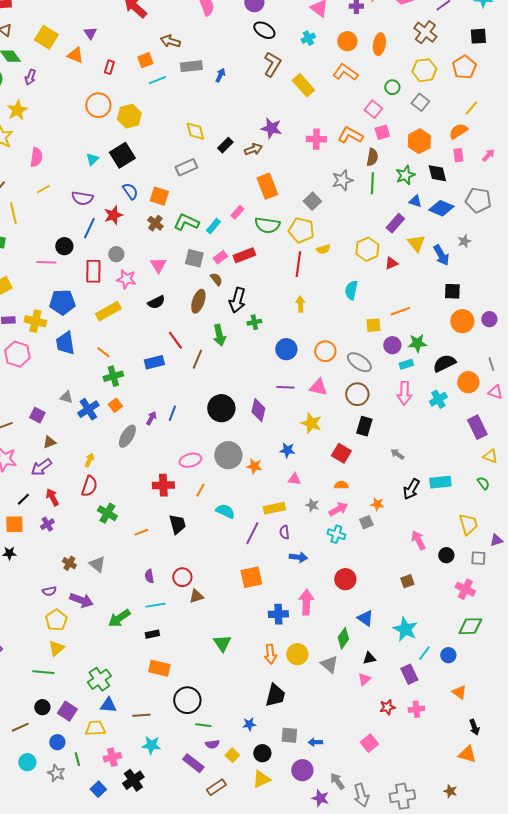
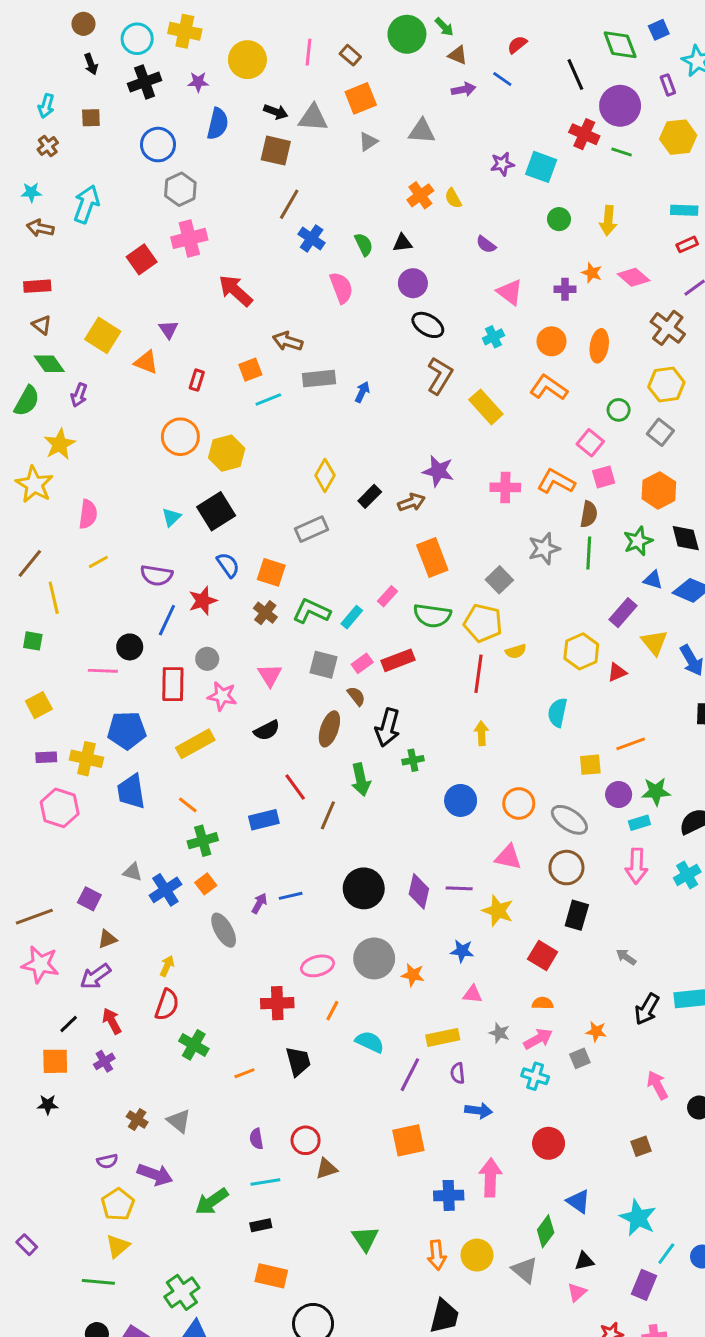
yellow diamond: (195, 131) -> (325, 475), turned 45
purple line: (285, 387) -> (459, 888), moved
blue line: (172, 413) -> (291, 896), turned 56
gray ellipse: (127, 436) -> (224, 930), turned -60
purple rectangle: (409, 674) -> (644, 1285), turned 48

